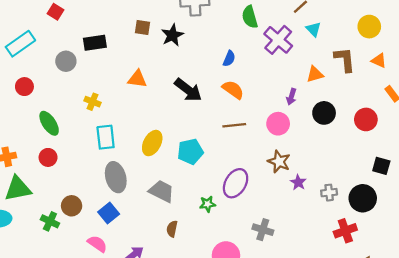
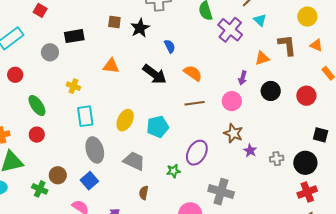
blue semicircle: (229, 59) -> (170, 46), moved, turned -48
gray cross: (263, 230) -> (221, 192), size x1.4
red cross: (345, 231) -> (307, 192), moved

